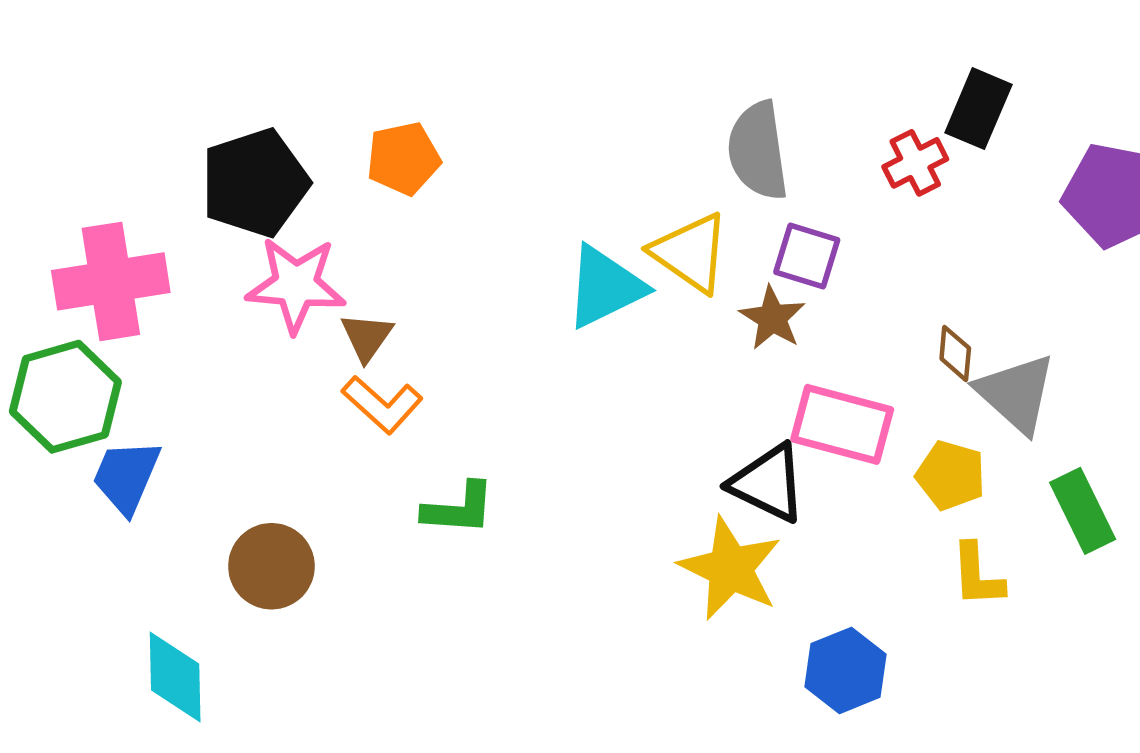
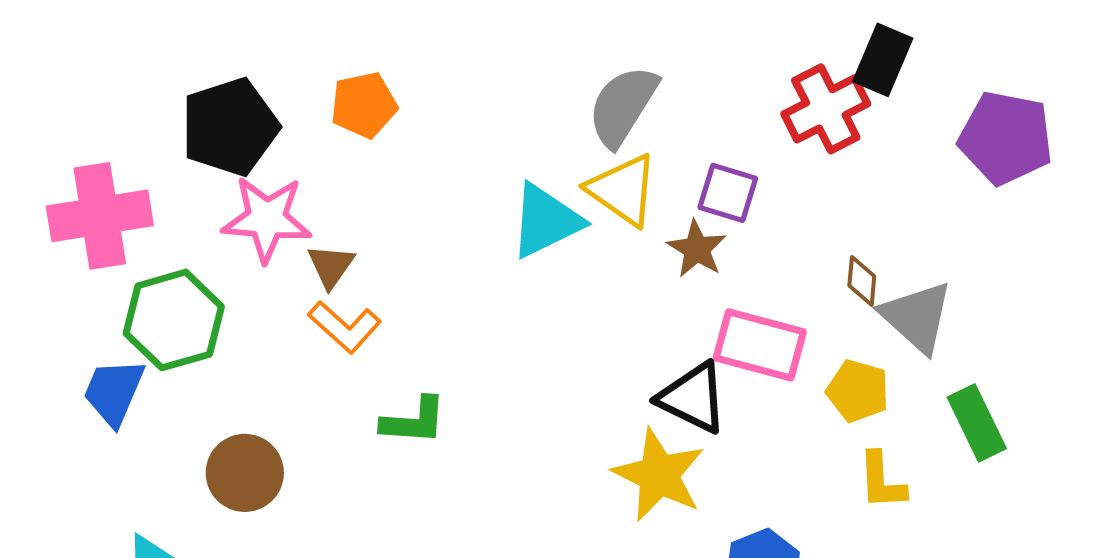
gray semicircle: (758, 151) -> (623, 106), moved, turned 40
red cross: (915, 163) -> (826, 109), size x1.5
green hexagon: (65, 397) -> (174, 320), moved

